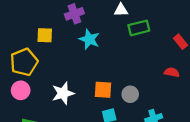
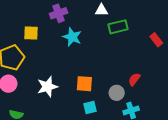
red semicircle: (172, 72) -> (134, 79), moved, turned -64
gray circle: (130, 94) -> (117, 93), moved

